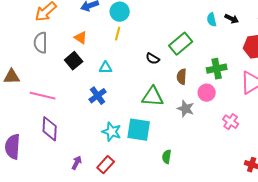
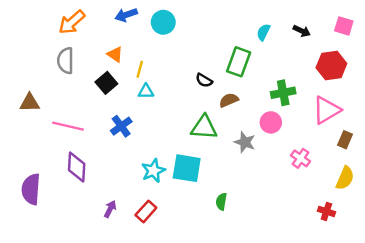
cyan semicircle: (212, 20) -> (263, 32), moved, turned 40
yellow line: (118, 34) -> (140, 69), moved
green rectangle: (181, 44) -> (239, 62), turned -30
brown semicircle: (182, 77) -> (229, 100), moved, turned 63
blue cross: (98, 96) -> (121, 126), moved
cyan star: (112, 132) -> (153, 171), turned 30

